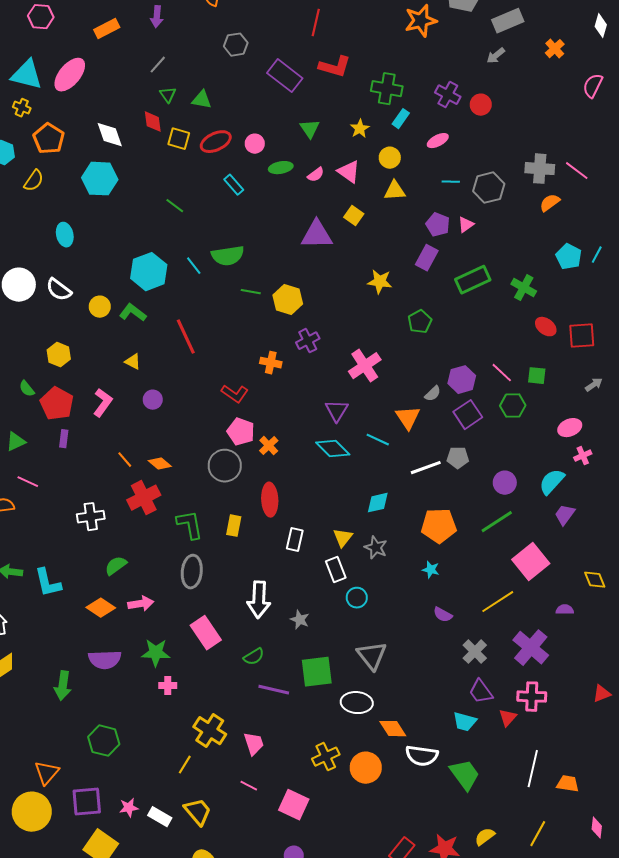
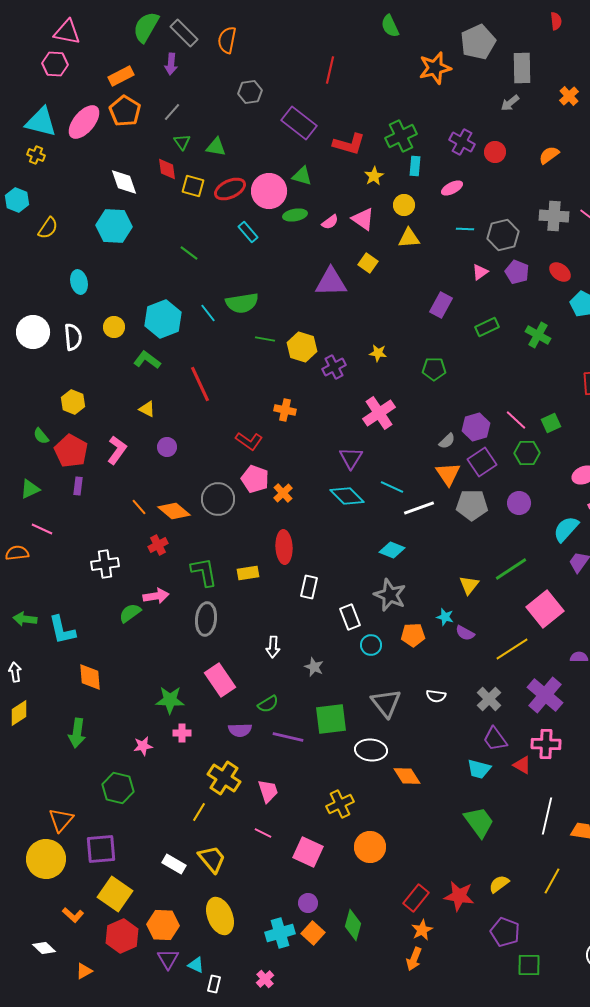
gray rectangle: (508, 21) -> (522, 68), turned -68
red L-shape: (335, 67) -> (349, 144), moved
green cross: (387, 89) -> (401, 136), turned -36
cyan rectangle: (401, 119) -> (415, 166), turned -30
green triangle: (310, 129) -> (302, 176), moved, turned -40
orange pentagon: (49, 139) -> (125, 111), moved
pink circle: (255, 144) -> (269, 191), size x1.8
orange semicircle: (550, 203) -> (549, 155), moved
purple pentagon: (438, 225) -> (517, 272), moved
green rectangle: (473, 280) -> (487, 327), size x0.7
yellow star: (380, 282) -> (378, 353), moved, size x0.7
white semicircle: (59, 290) -> (73, 337), turned -132
yellow circle: (100, 307) -> (114, 327), moved
green pentagon: (420, 322) -> (434, 369), turned 30
red ellipse: (546, 327) -> (560, 272), moved
purple cross: (308, 341) -> (334, 367), moved
green square: (537, 376) -> (551, 423), turned -30
orange triangle: (408, 418) -> (448, 474), moved
gray pentagon: (458, 458) -> (472, 505), size x1.4
orange diamond: (160, 464) -> (174, 511), size x1.4
gray circle: (225, 466) -> (218, 499), moved
white line: (426, 468) -> (419, 508), moved
purple circle: (505, 483) -> (519, 503), moved
red cross: (144, 498) -> (158, 545), size x0.6
cyan diamond: (378, 503) -> (392, 550), turned 35
yellow rectangle: (234, 526) -> (248, 573), turned 70
orange pentagon: (439, 526) -> (413, 635), moved, size x0.7
yellow triangle: (343, 538) -> (469, 585), moved
gray star: (376, 548) -> (390, 595), size x1.4
white arrow: (259, 600) -> (273, 647), size x0.6
pink arrow: (141, 604) -> (156, 596), moved
orange diamond: (101, 608) -> (90, 677), moved, turned 52
purple semicircle: (443, 615) -> (465, 633), moved
purple semicircle: (105, 660) -> (240, 730), moved, size x0.7
red triangle: (508, 718) -> (522, 765), turned -42
white semicircle: (422, 756) -> (436, 696), moved, size x0.6
orange circle: (366, 768) -> (370, 847), moved
pink star: (129, 808) -> (143, 746), moved

